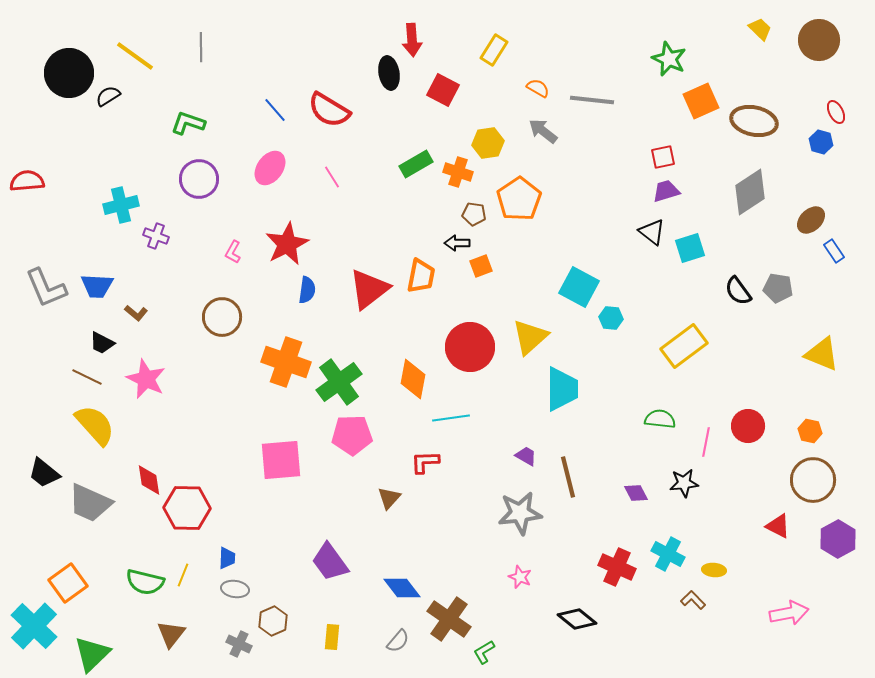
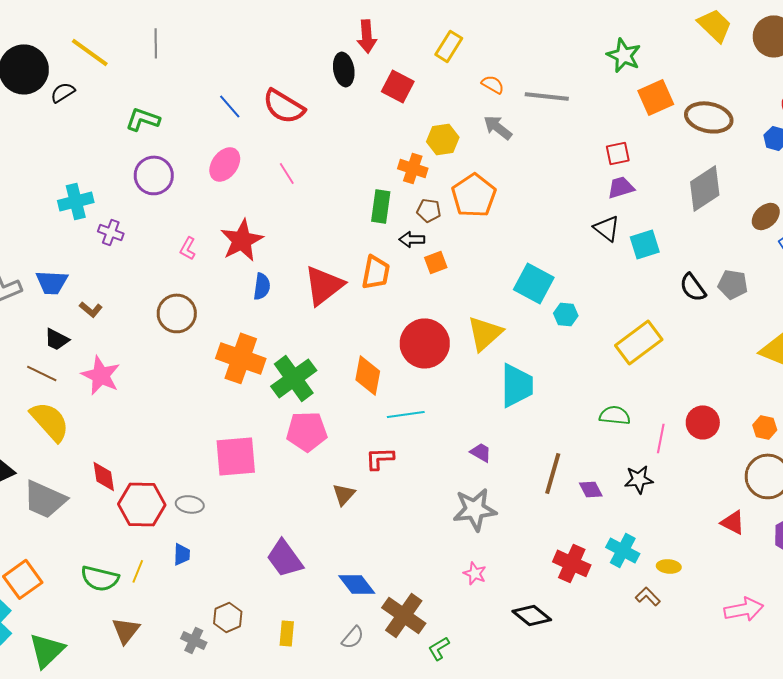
yellow trapezoid: (760, 29) -> (715, 25), size x1.5
green rectangle: (416, 164) -> (381, 206), moved, turned -52
brown line: (568, 477) -> (553, 473), moved, turned 30
gray ellipse: (235, 589) -> (190, 504), moved

